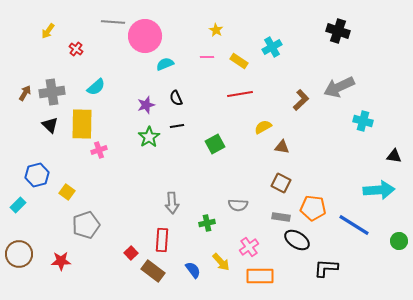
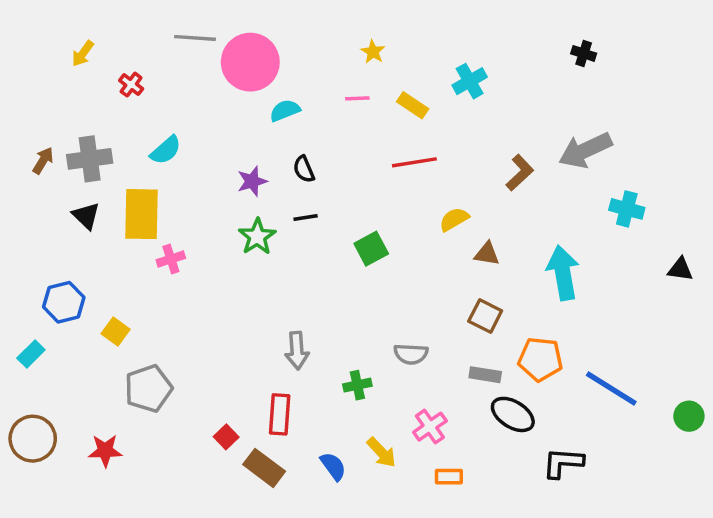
black cross: (338, 31) -> (584, 53), size x0.6
cyan arrow: (379, 190) -> (563, 273), moved, turned -96
orange rectangle: (260, 276) -> (449, 477), size x0.6

